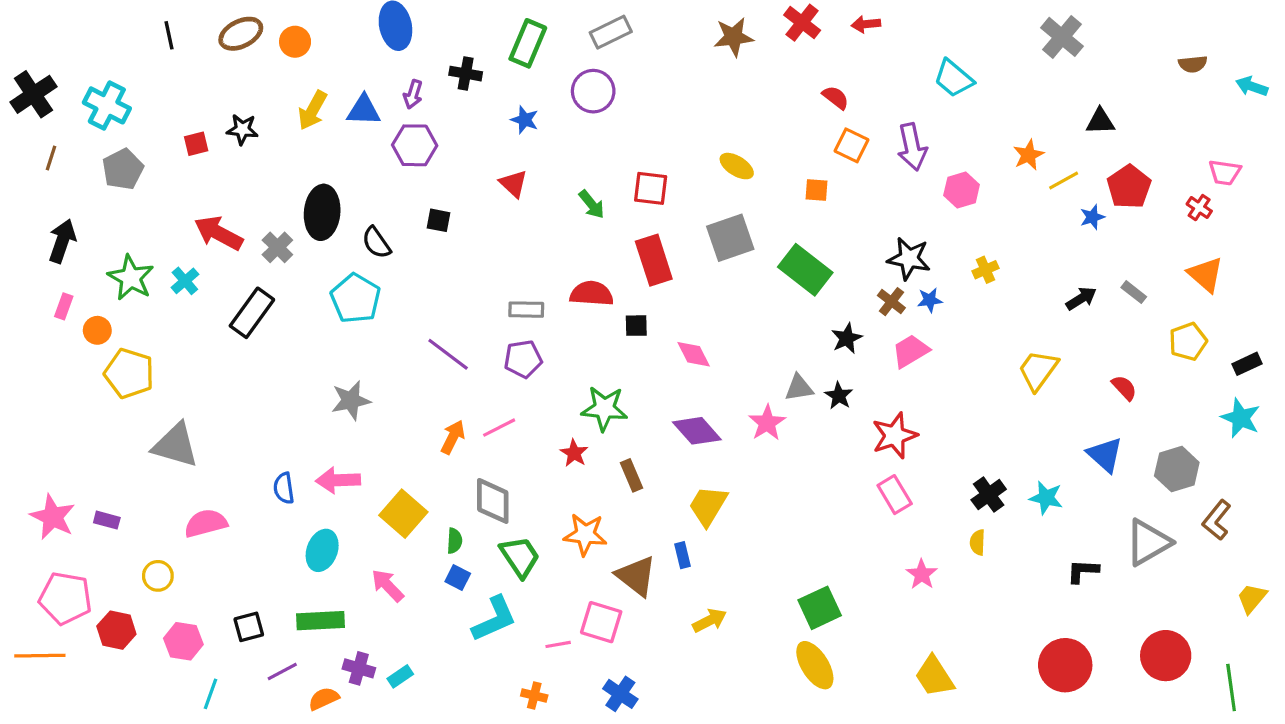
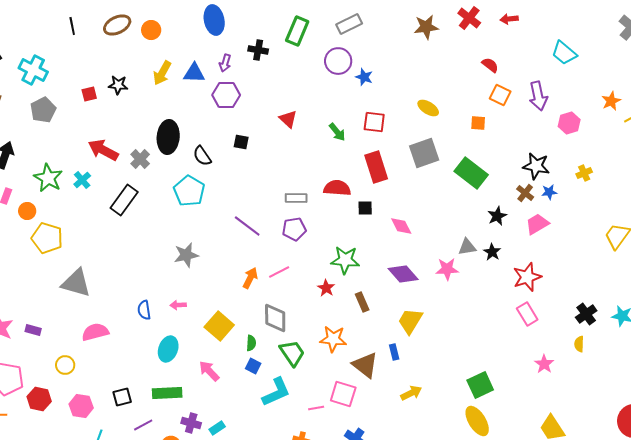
blue star: (525, 120) -> (364, 77), moved
pink star: (767, 423) -> (447, 269), turned 30
pink arrow: (338, 480) -> (178, 305), size x0.6

